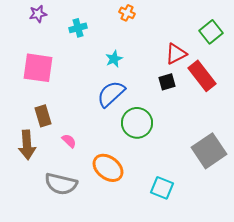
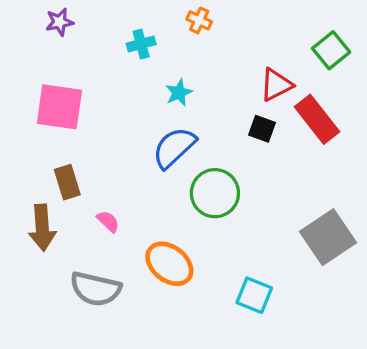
cyan cross: (78, 28) -> (141, 44), moved
black square: (167, 82) -> (262, 129), turned 36

